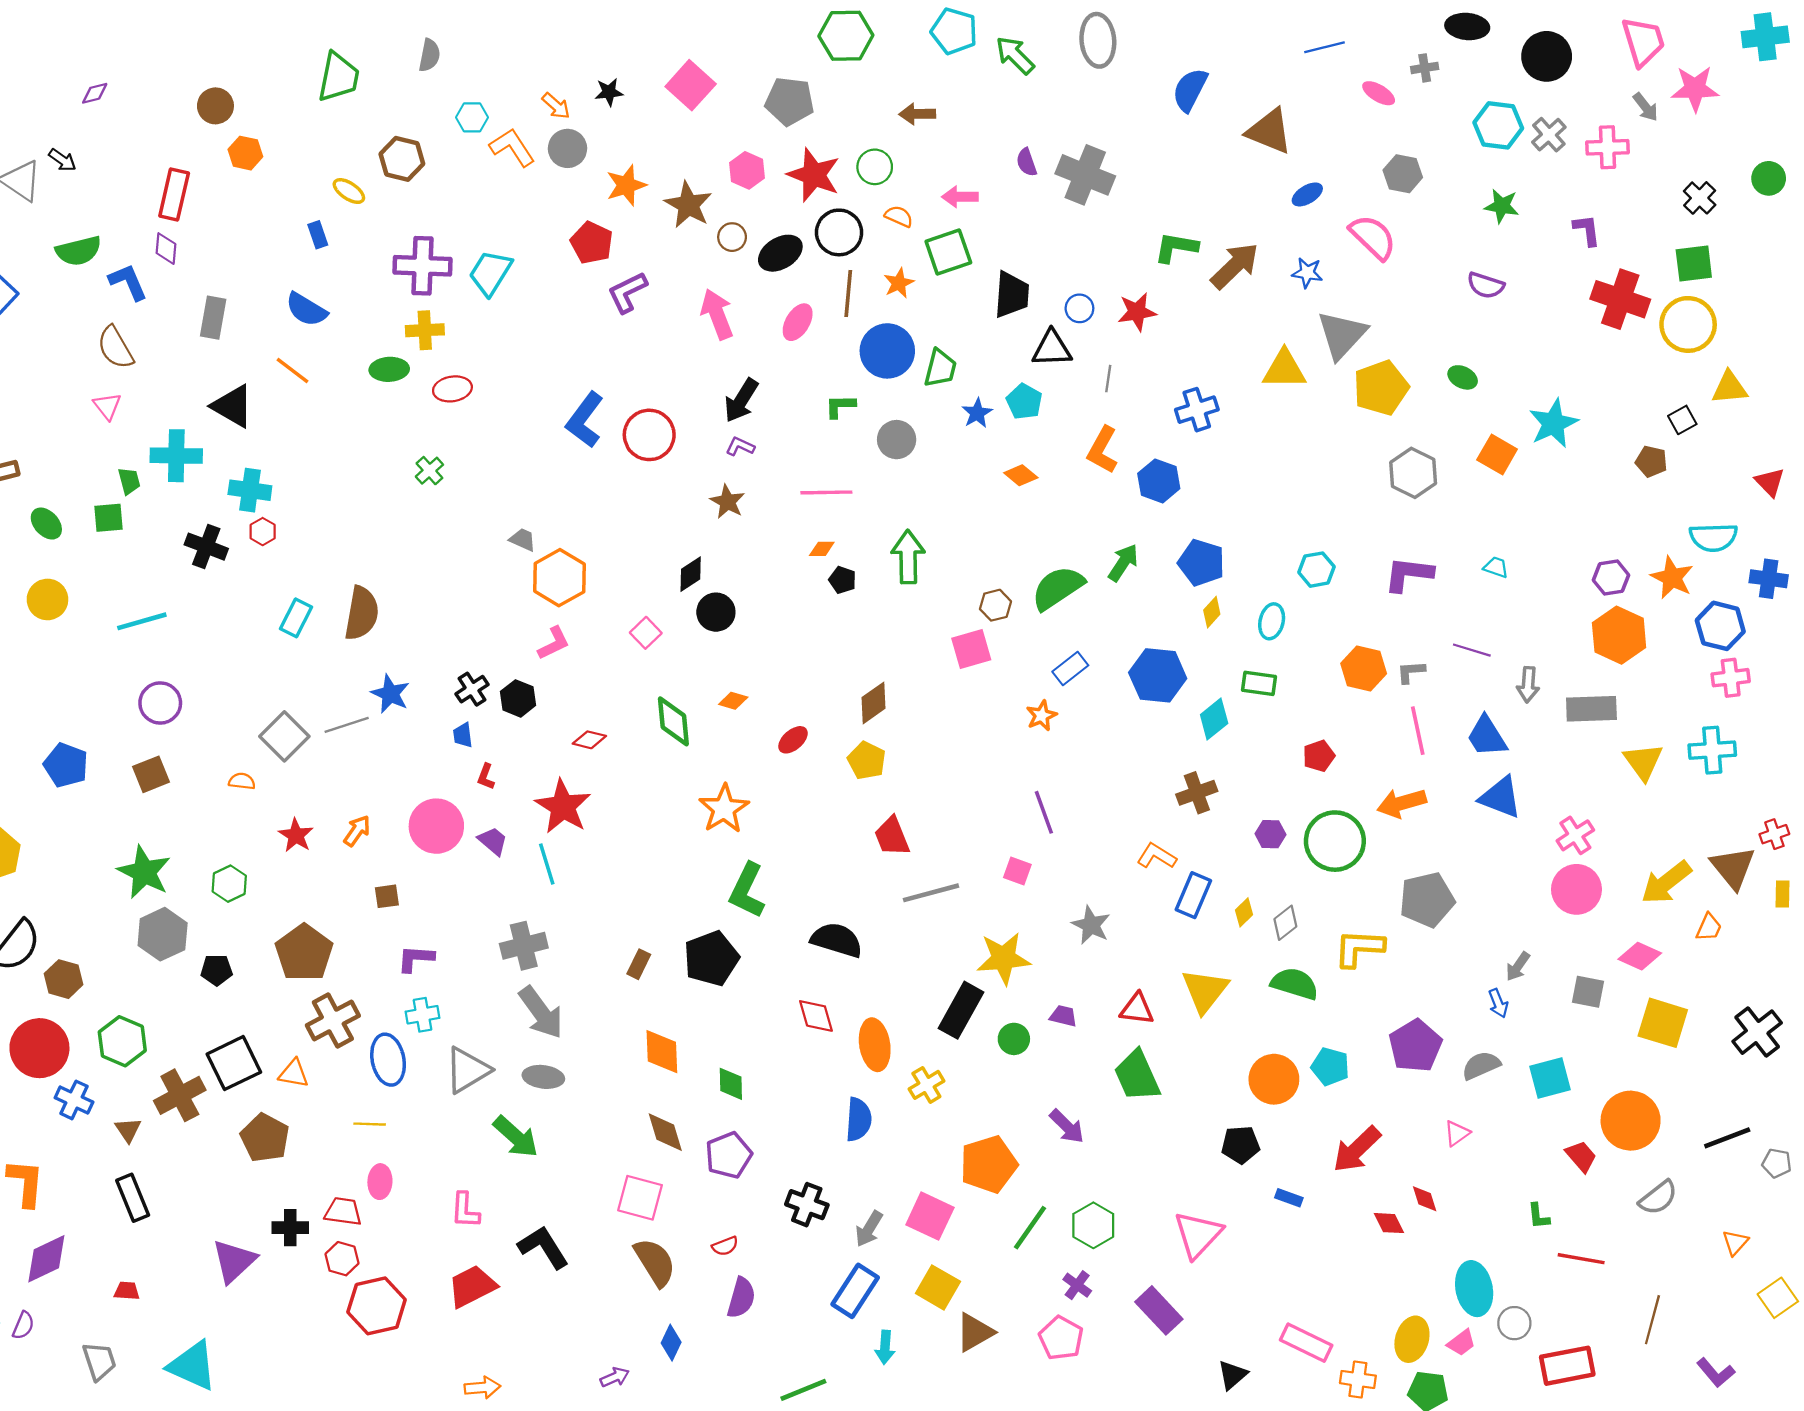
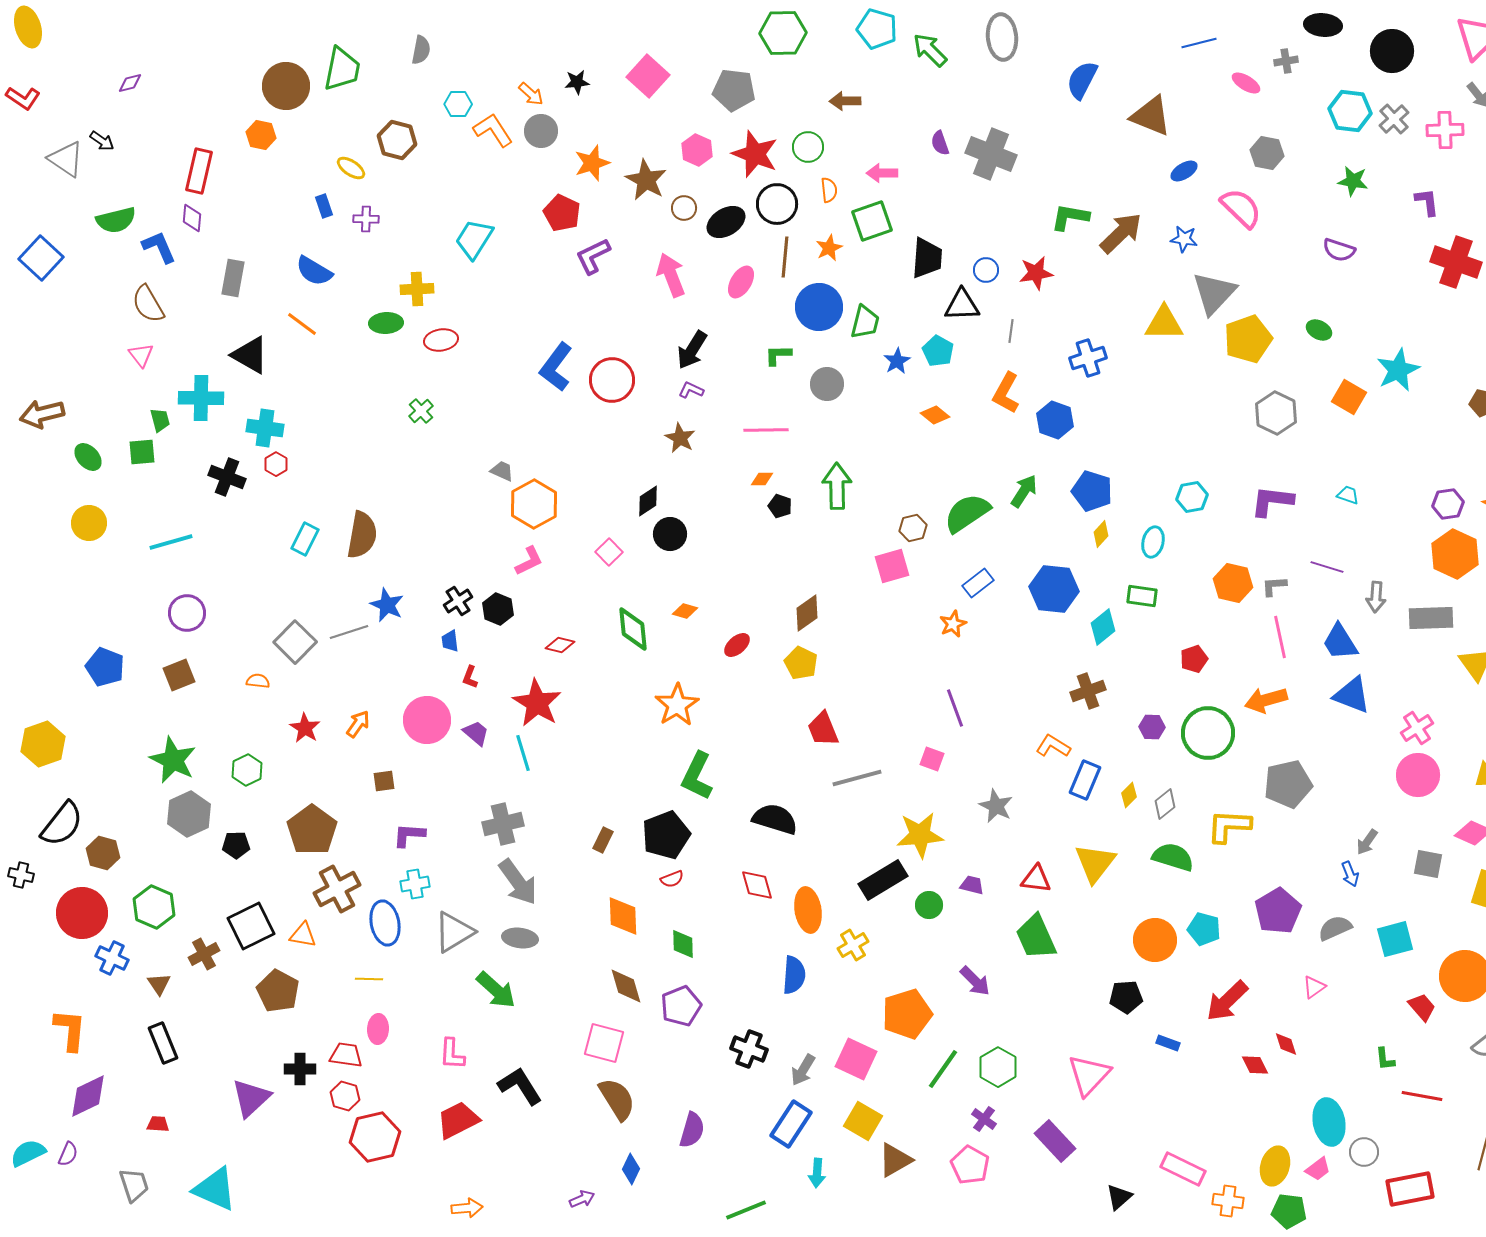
brown circle: (215, 106) -> (286, 86), moved, size x1.5
orange semicircle: (899, 216) -> (829, 190), turned 60
purple cross: (423, 266) -> (366, 219), moved, size x0.5
black rectangle: (961, 1010) -> (883, 880), turned 30
brown cross: (180, 1095) -> (204, 954), size x0.7
red semicircle: (725, 1246) -> (672, 879), moved

